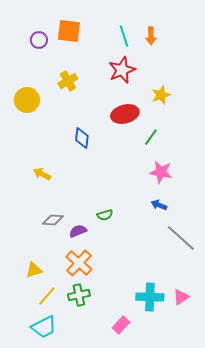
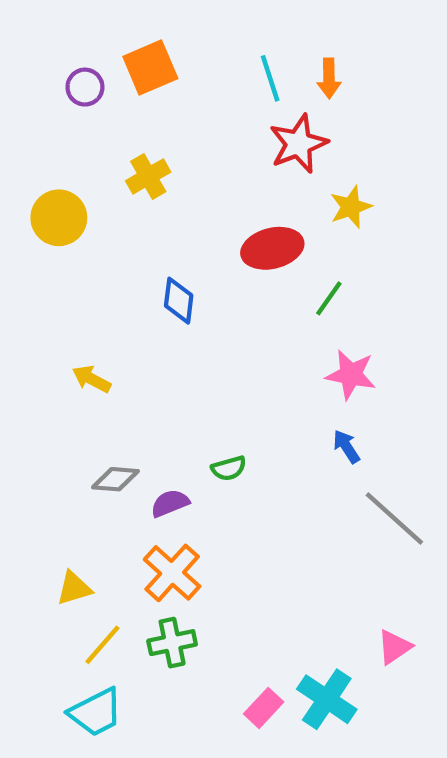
orange square: (69, 31) -> (150, 67), turned -30
red star: (122, 70) -> (298, 144), moved
blue arrow: (159, 205) -> (346, 447), turned 35
cyan cross: (150, 297) -> (327, 699), moved, turned 32

